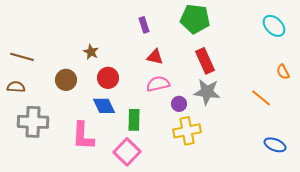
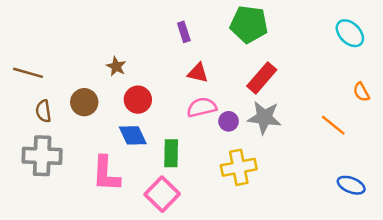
red rectangle: (205, 61) -> (262, 78), turned 65
brown semicircle: (16, 87) -> (43, 111), moved, turned -102
purple circle: (179, 104) -> (229, 121), moved

